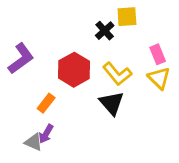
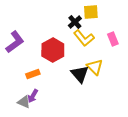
yellow L-shape: (117, 74) -> (84, 38), moved
yellow triangle: (159, 78) -> (95, 67), moved
orange rectangle: (46, 103) -> (33, 74), turned 32

